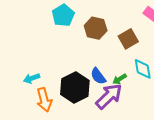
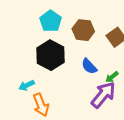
blue semicircle: (98, 76) -> (89, 66), moved
black hexagon: (75, 87) -> (50, 55), moved

